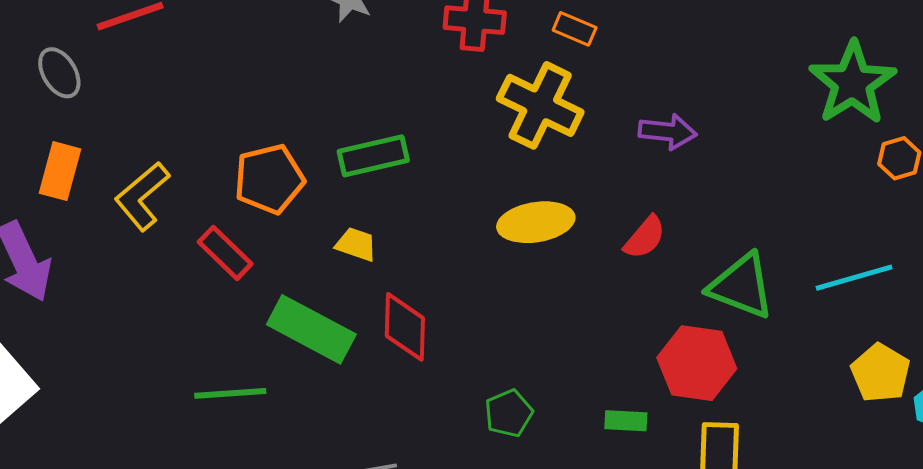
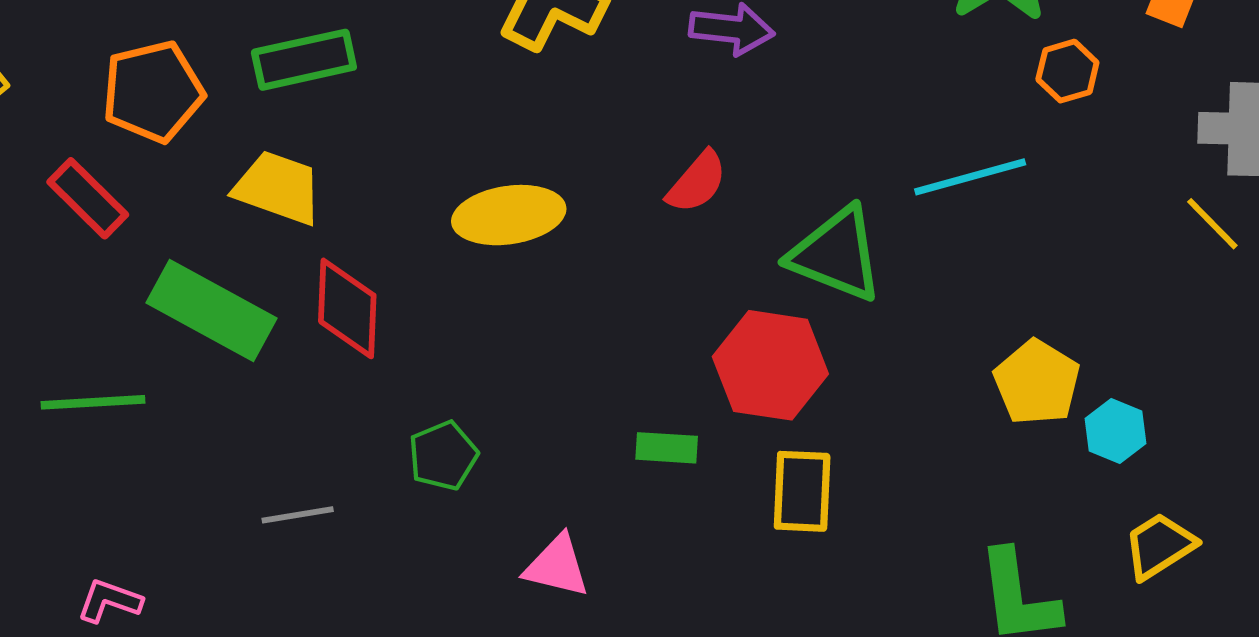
yellow ellipse: (536, 222) -> (509, 215), moved
yellow trapezoid: (356, 244) -> (278, 188), size x1.5
cyan line: (854, 278) -> (970, 177), moved
green pentagon: (509, 413) -> (443, 456), moved

